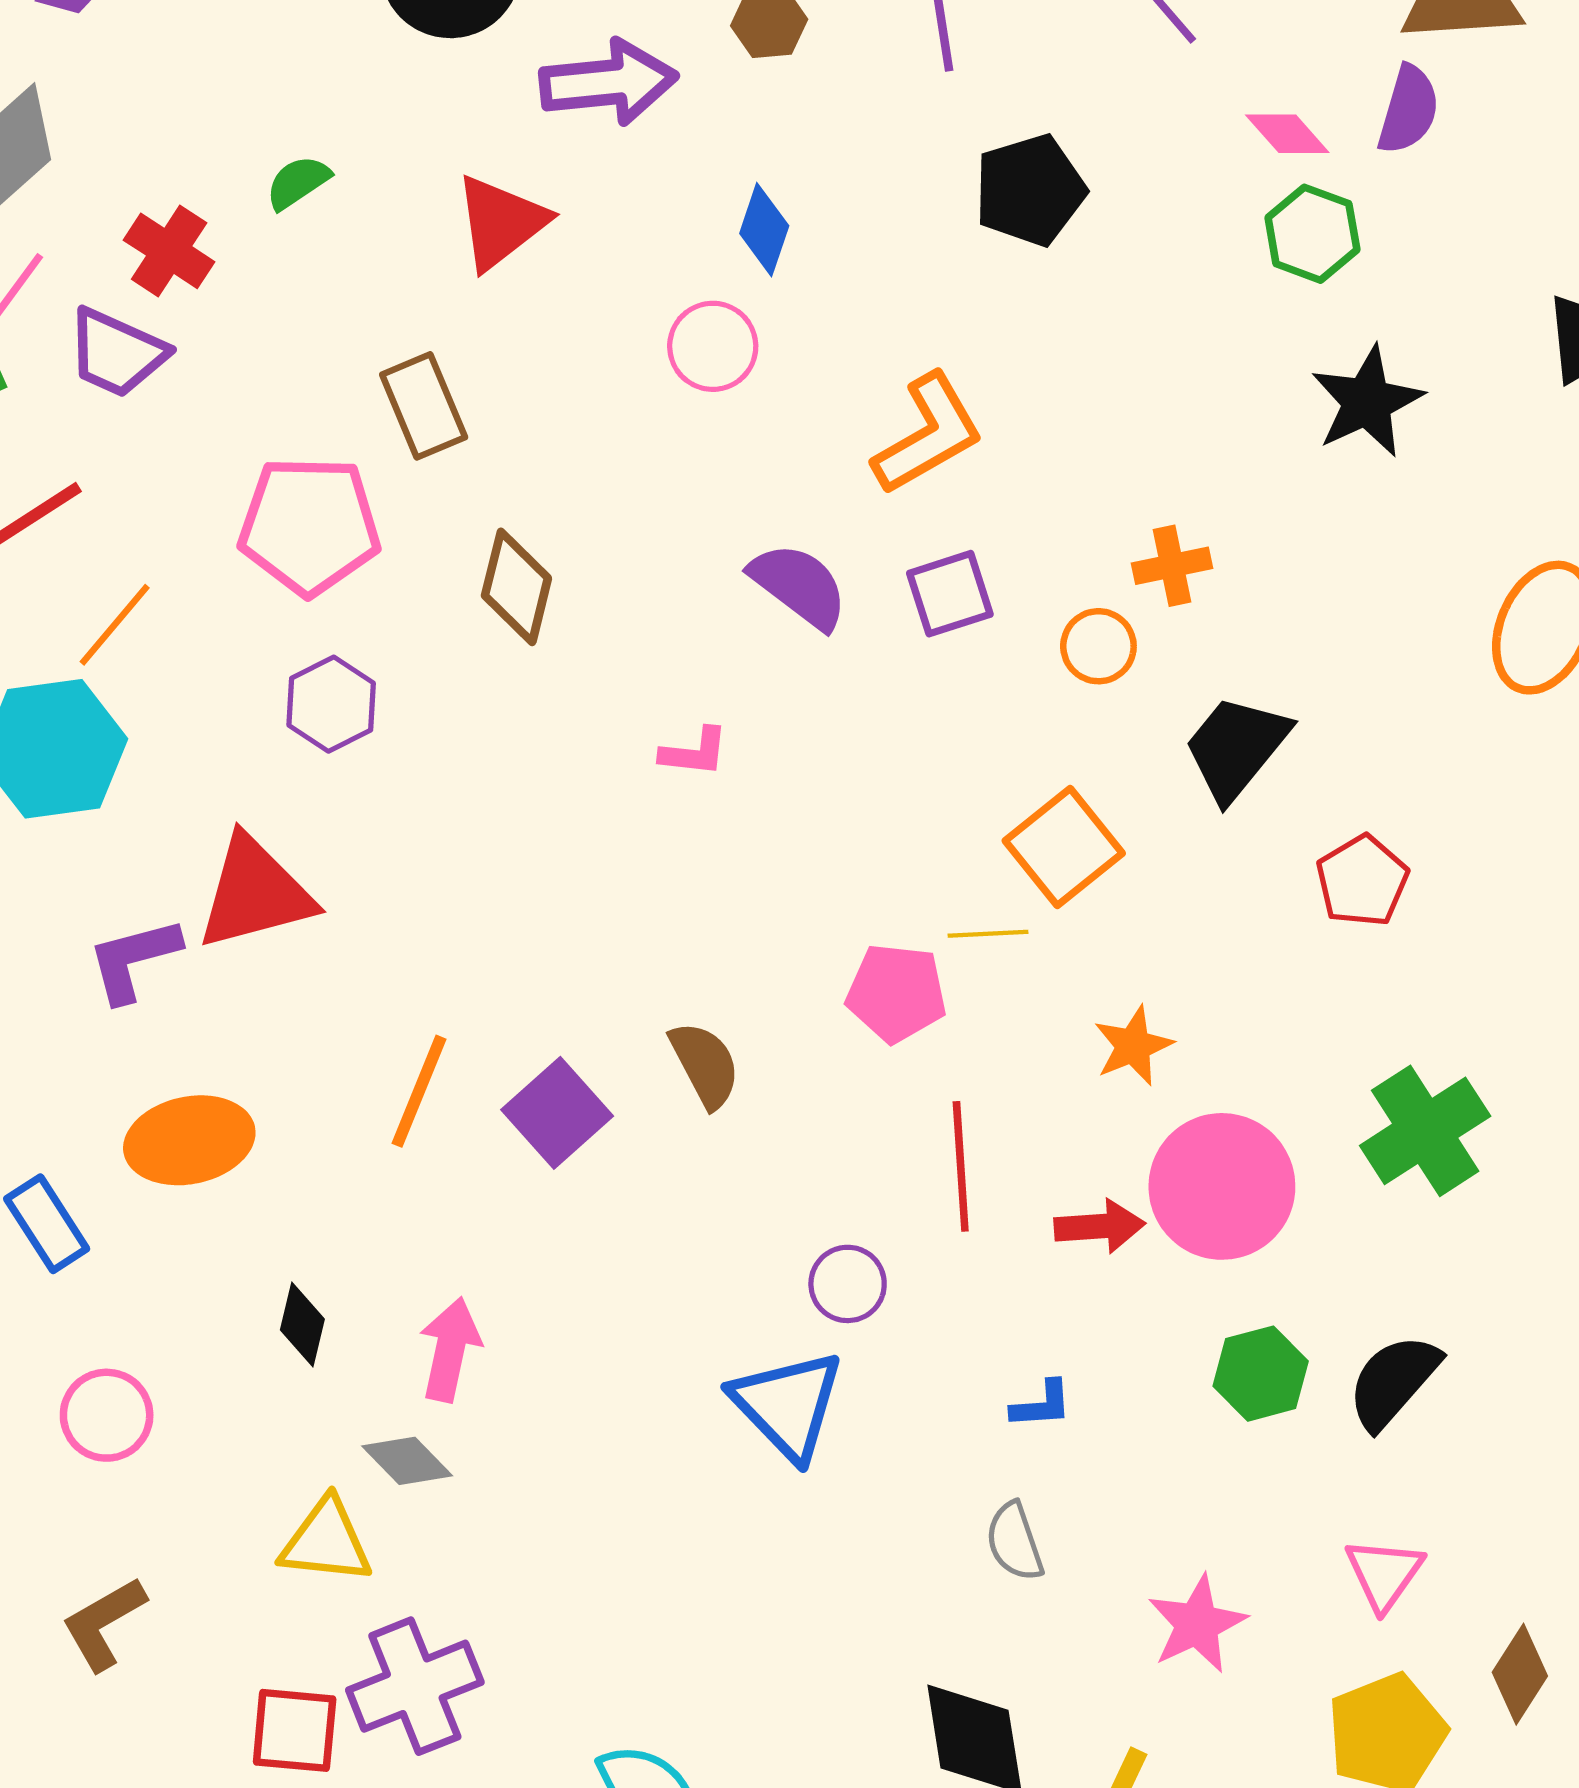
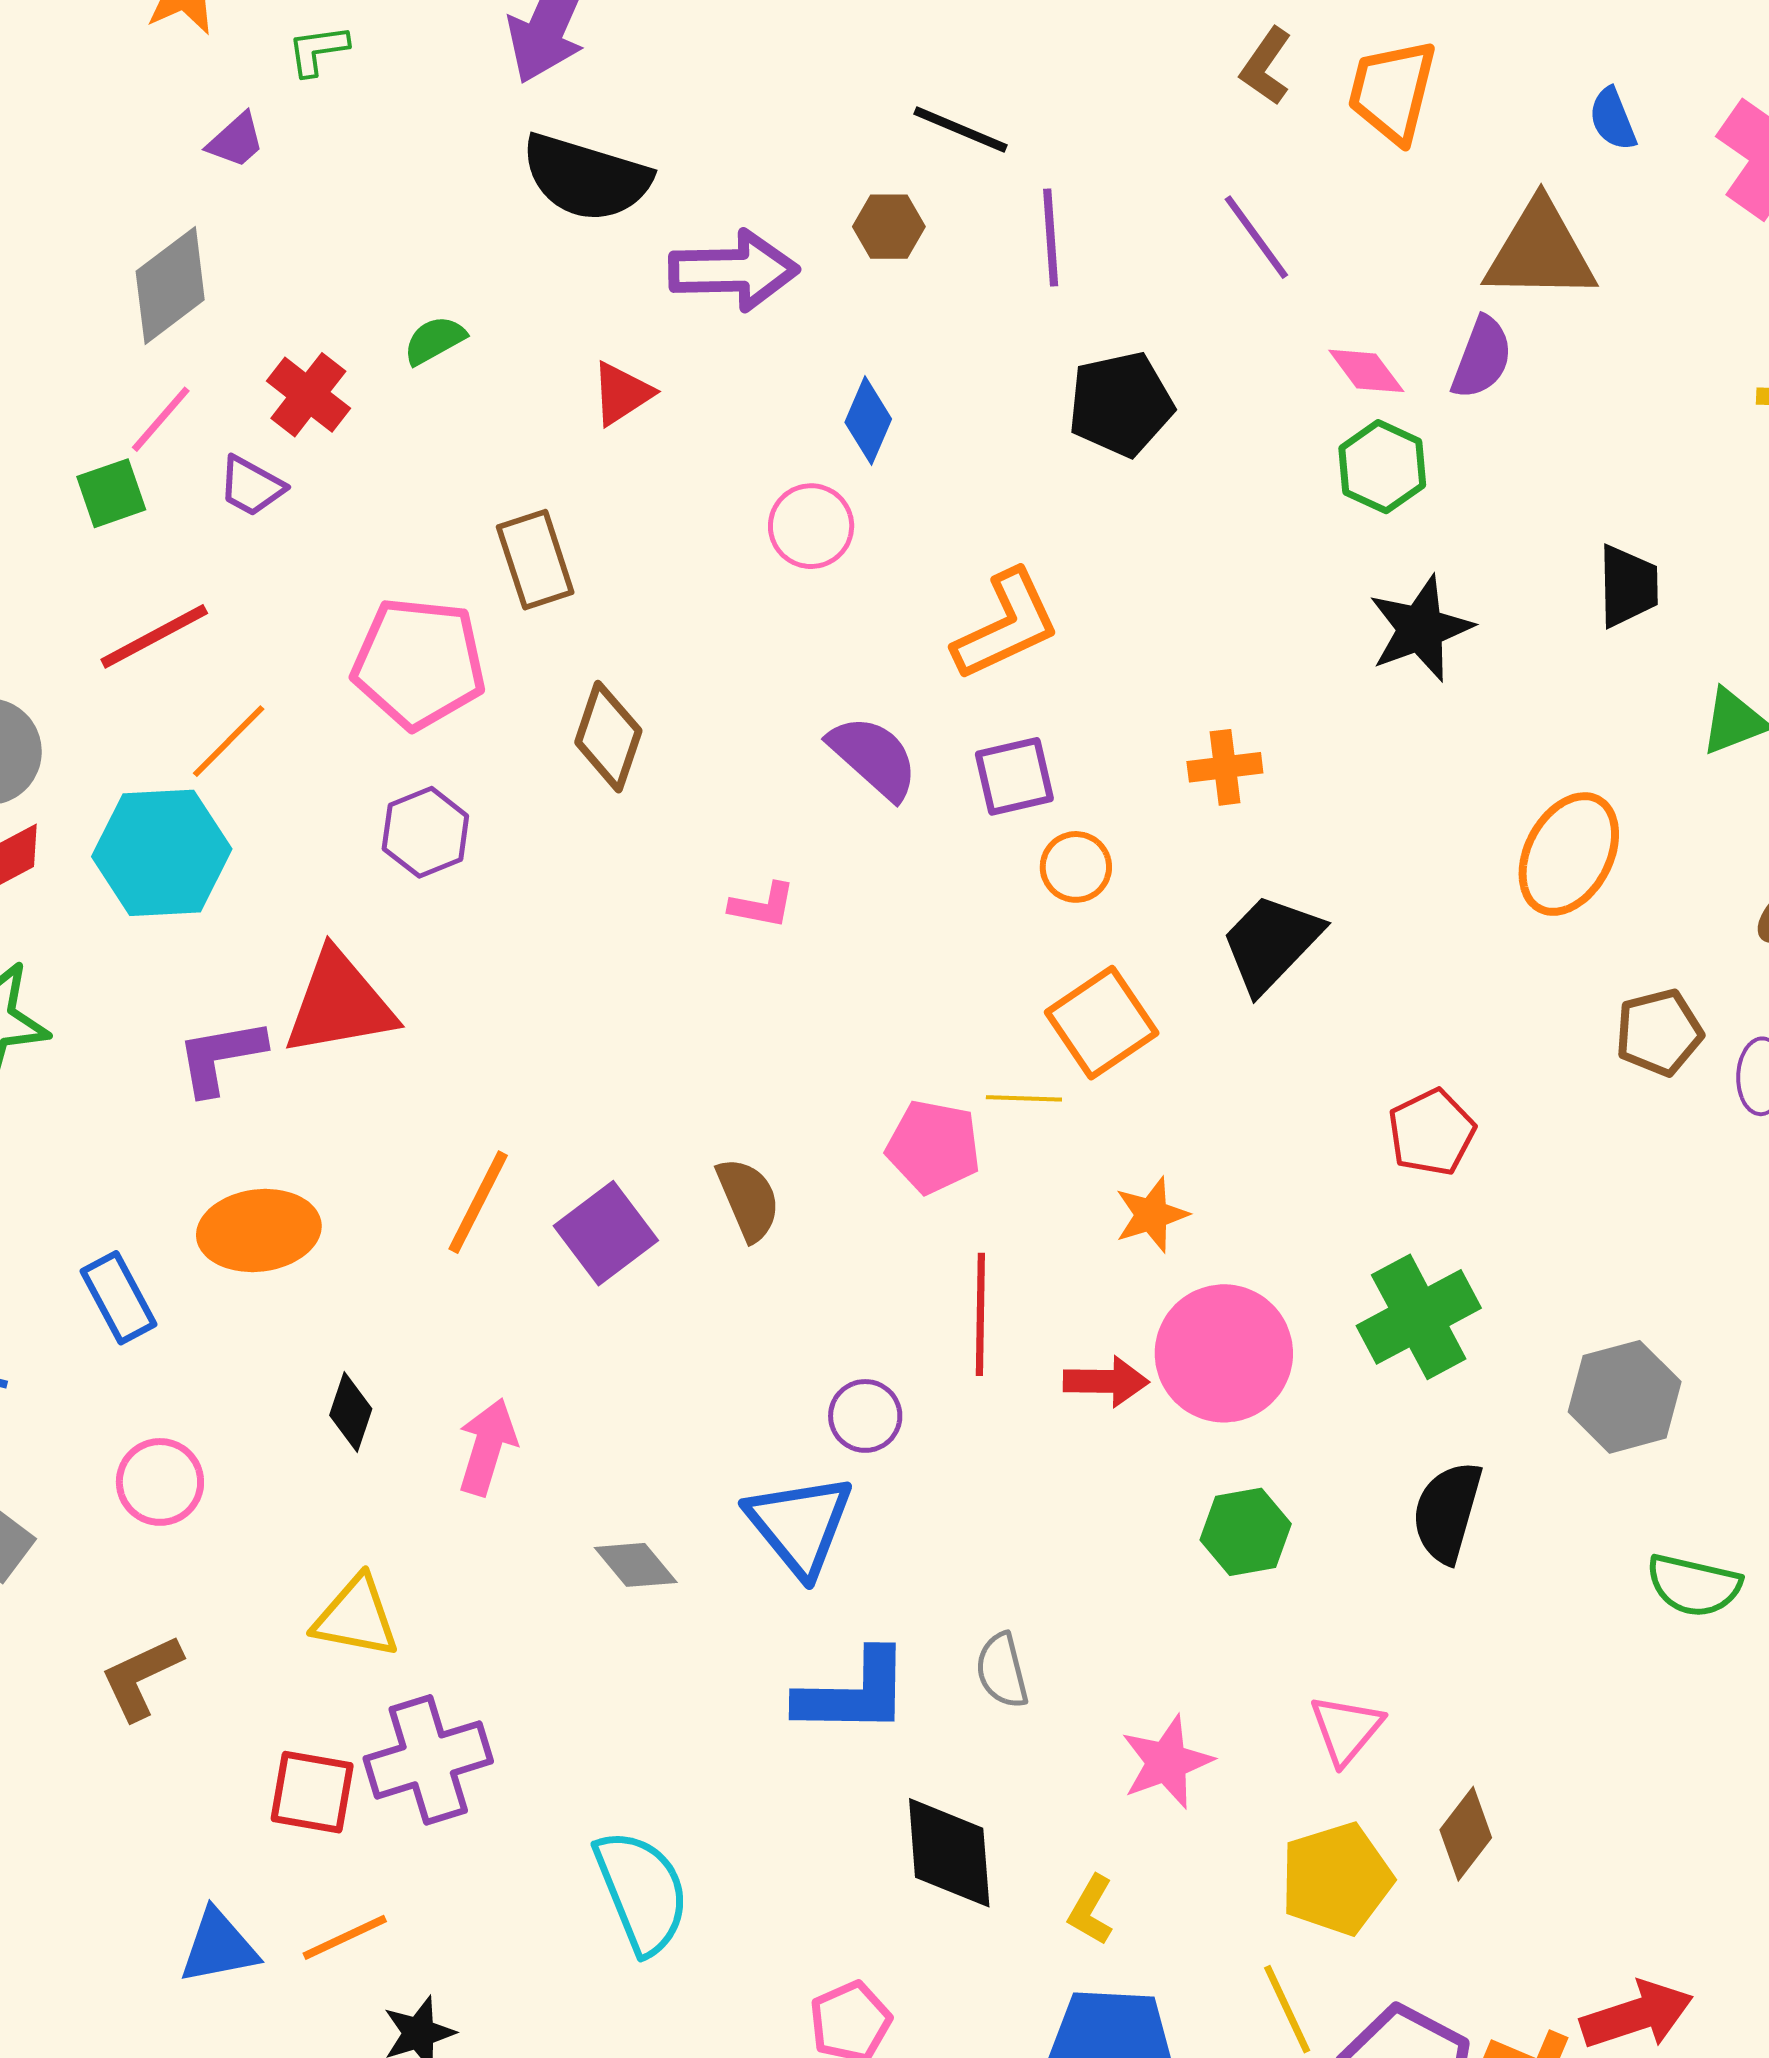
red triangle: (501, 222) -> (622, 393), size x0.7
purple trapezoid: (117, 353) -> (251, 486), size x0.7
orange circle: (1098, 646) -> (1076, 867), moved
red pentagon: (1362, 881) -> (1432, 1132), moved
black semicircle: (1393, 1381) -> (1447, 1512), moved, turned -30
blue L-shape: (1042, 1405) -> (854, 1693), moved, size x2.0
gray diamond: (407, 1461) -> (636, 1565), moved

